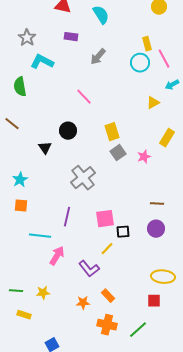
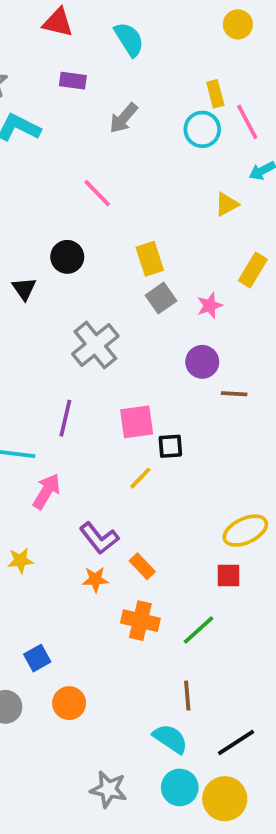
purple circle: (156, 229) -> (202, 362), moved
purple L-shape: (89, 269) -> (99, 538), moved
yellow ellipse: (163, 277) -> (245, 531), turned -30

